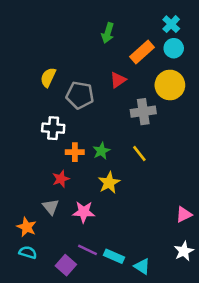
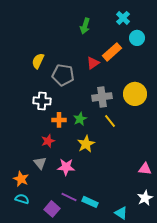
cyan cross: (171, 24) -> (123, 18), moved
orange rectangle: (142, 52) -> (112, 52), moved
yellow circle: (170, 85) -> (135, 94), moved
gray cross: (143, 112) -> (102, 97), moved
pink triangle: (184, 214) -> (145, 169), turned 32
cyan triangle: (142, 266) -> (121, 213), moved

